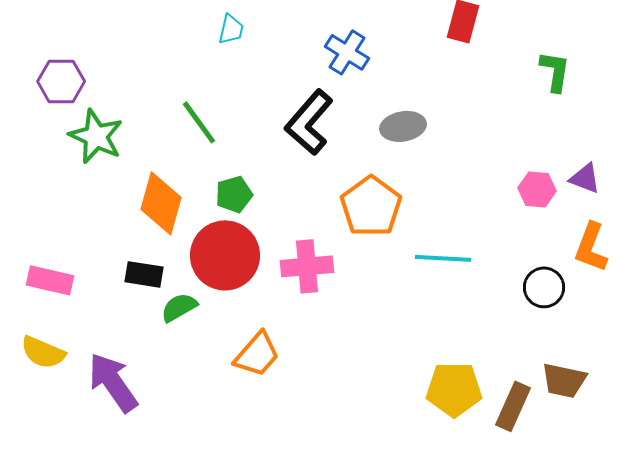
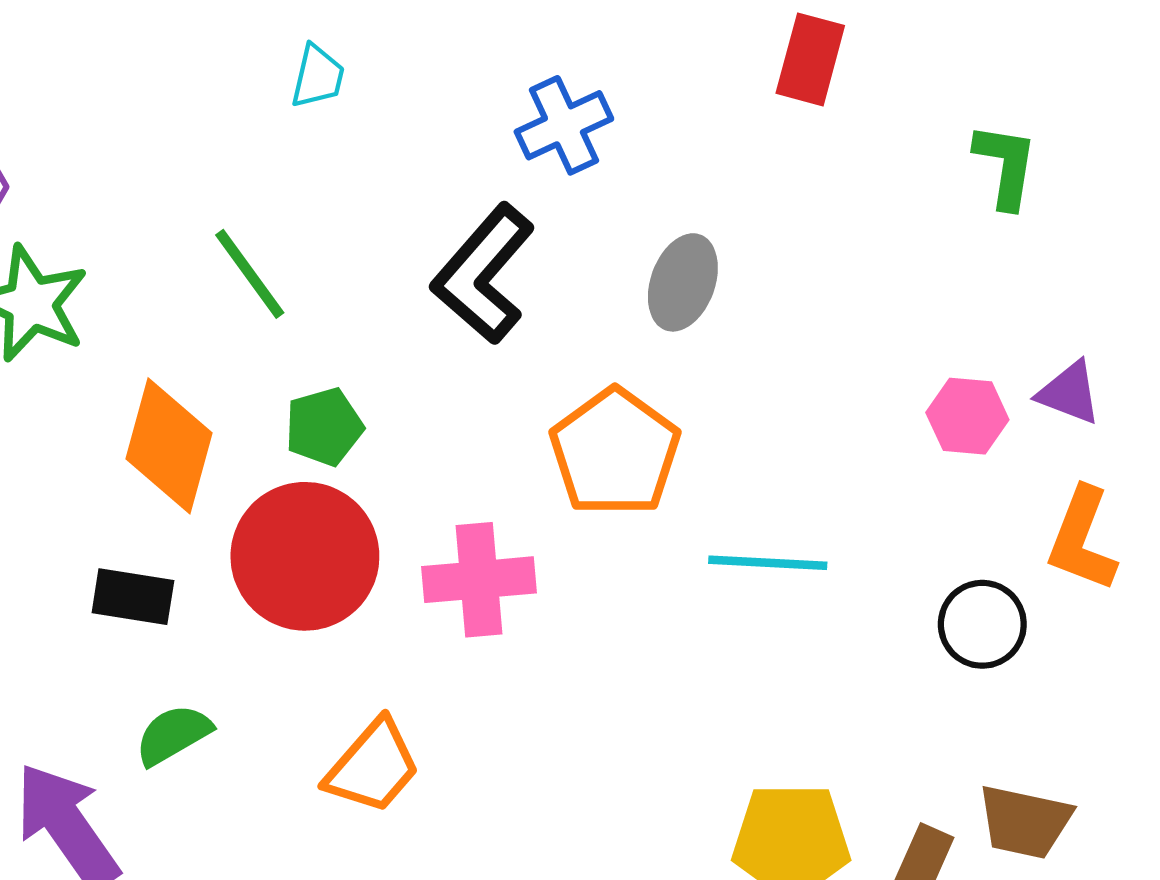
blue cross: (347, 52) -> (564, 125), turned 33
gray ellipse: (403, 126) -> (683, 282), turned -60
green semicircle: (179, 307) -> (173, 735), moved

